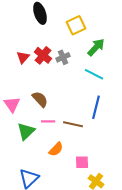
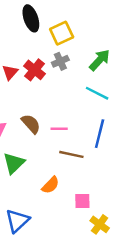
yellow square: (76, 25) -> (62, 33), moved
gray cross: (63, 57) -> (60, 61), moved
pink line: (48, 121) -> (59, 129), moved

